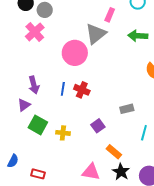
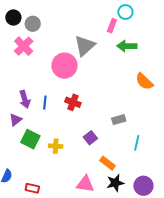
pink rectangle: (110, 15) -> (112, 26), moved
blue line: (63, 89) -> (45, 102), moved
black star: (121, 172) -> (115, 183), turned 30

